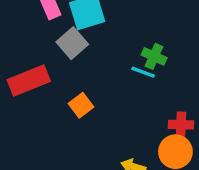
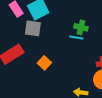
gray square: (72, 43) -> (33, 28), turned -30

